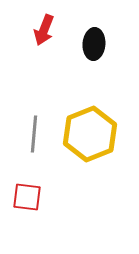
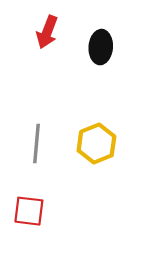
yellow hexagon: (90, 134) -> (96, 144), size x0.7

